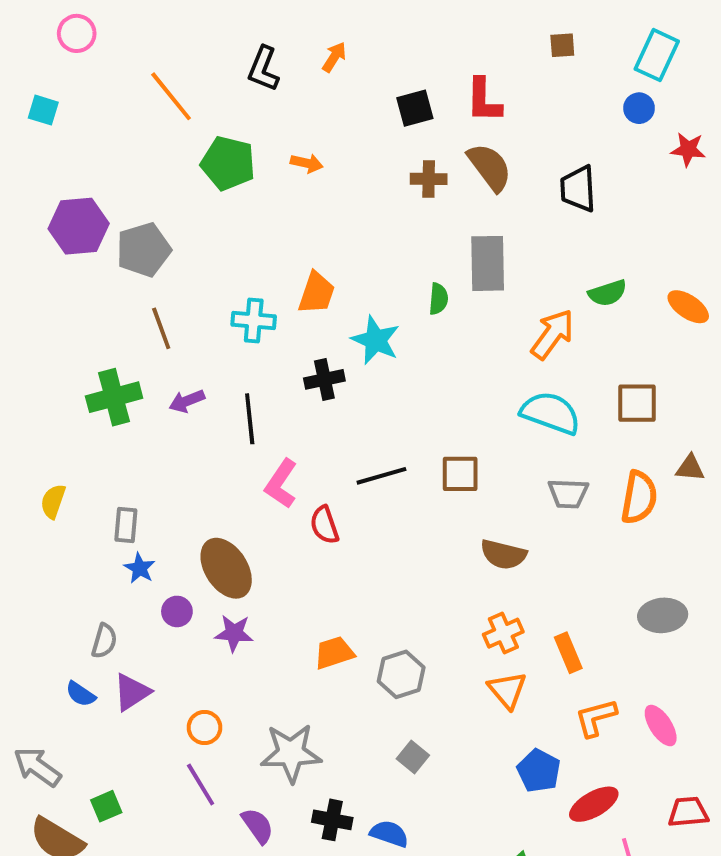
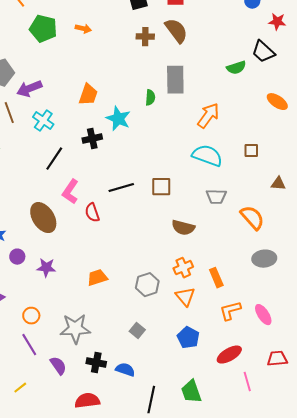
black trapezoid: (578, 189) -> (263, 52), moved, turned -45
green semicircle: (608, 293) -> (236, 68), moved
cyan cross: (254, 320) -> (43, 121), moved, turned 30
purple arrow: (187, 401) -> (29, 89), moved, size x1.4
brown square: (637, 403) -> (251, 151), size x0.7
black line: (250, 419) -> (54, 159), turned 40
orange semicircle: (639, 497) -> (252, 218), moved, turned -52
brown ellipse: (226, 568) -> (43, 218), moved
gray hexagon: (401, 674) -> (147, 285), moved
blue pentagon: (539, 771) -> (188, 338), moved

